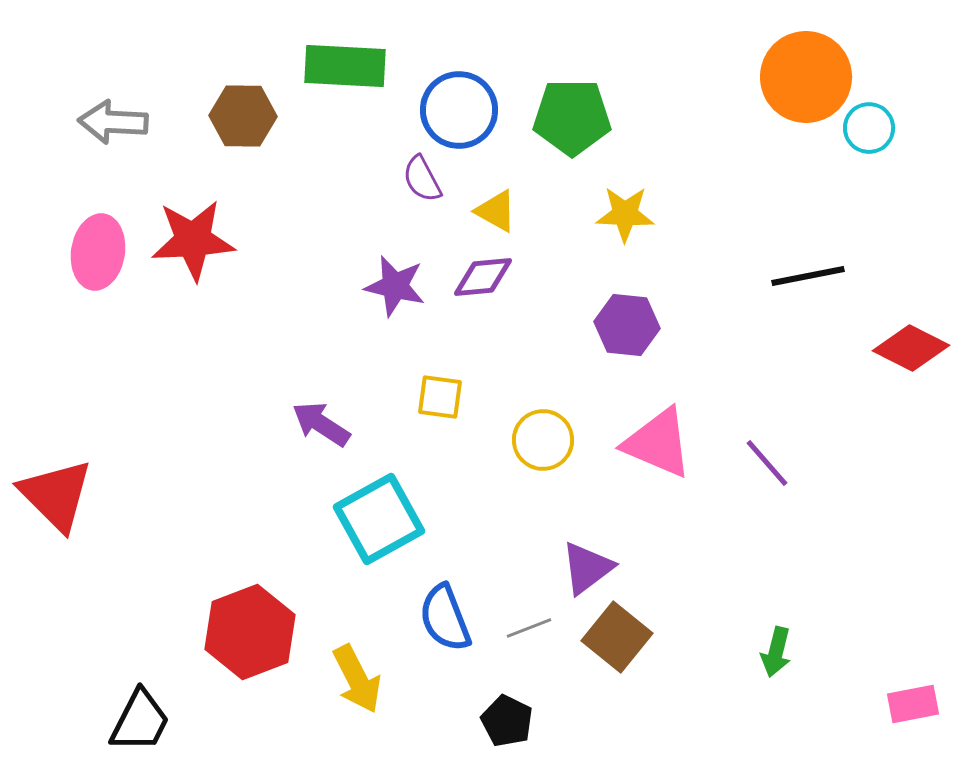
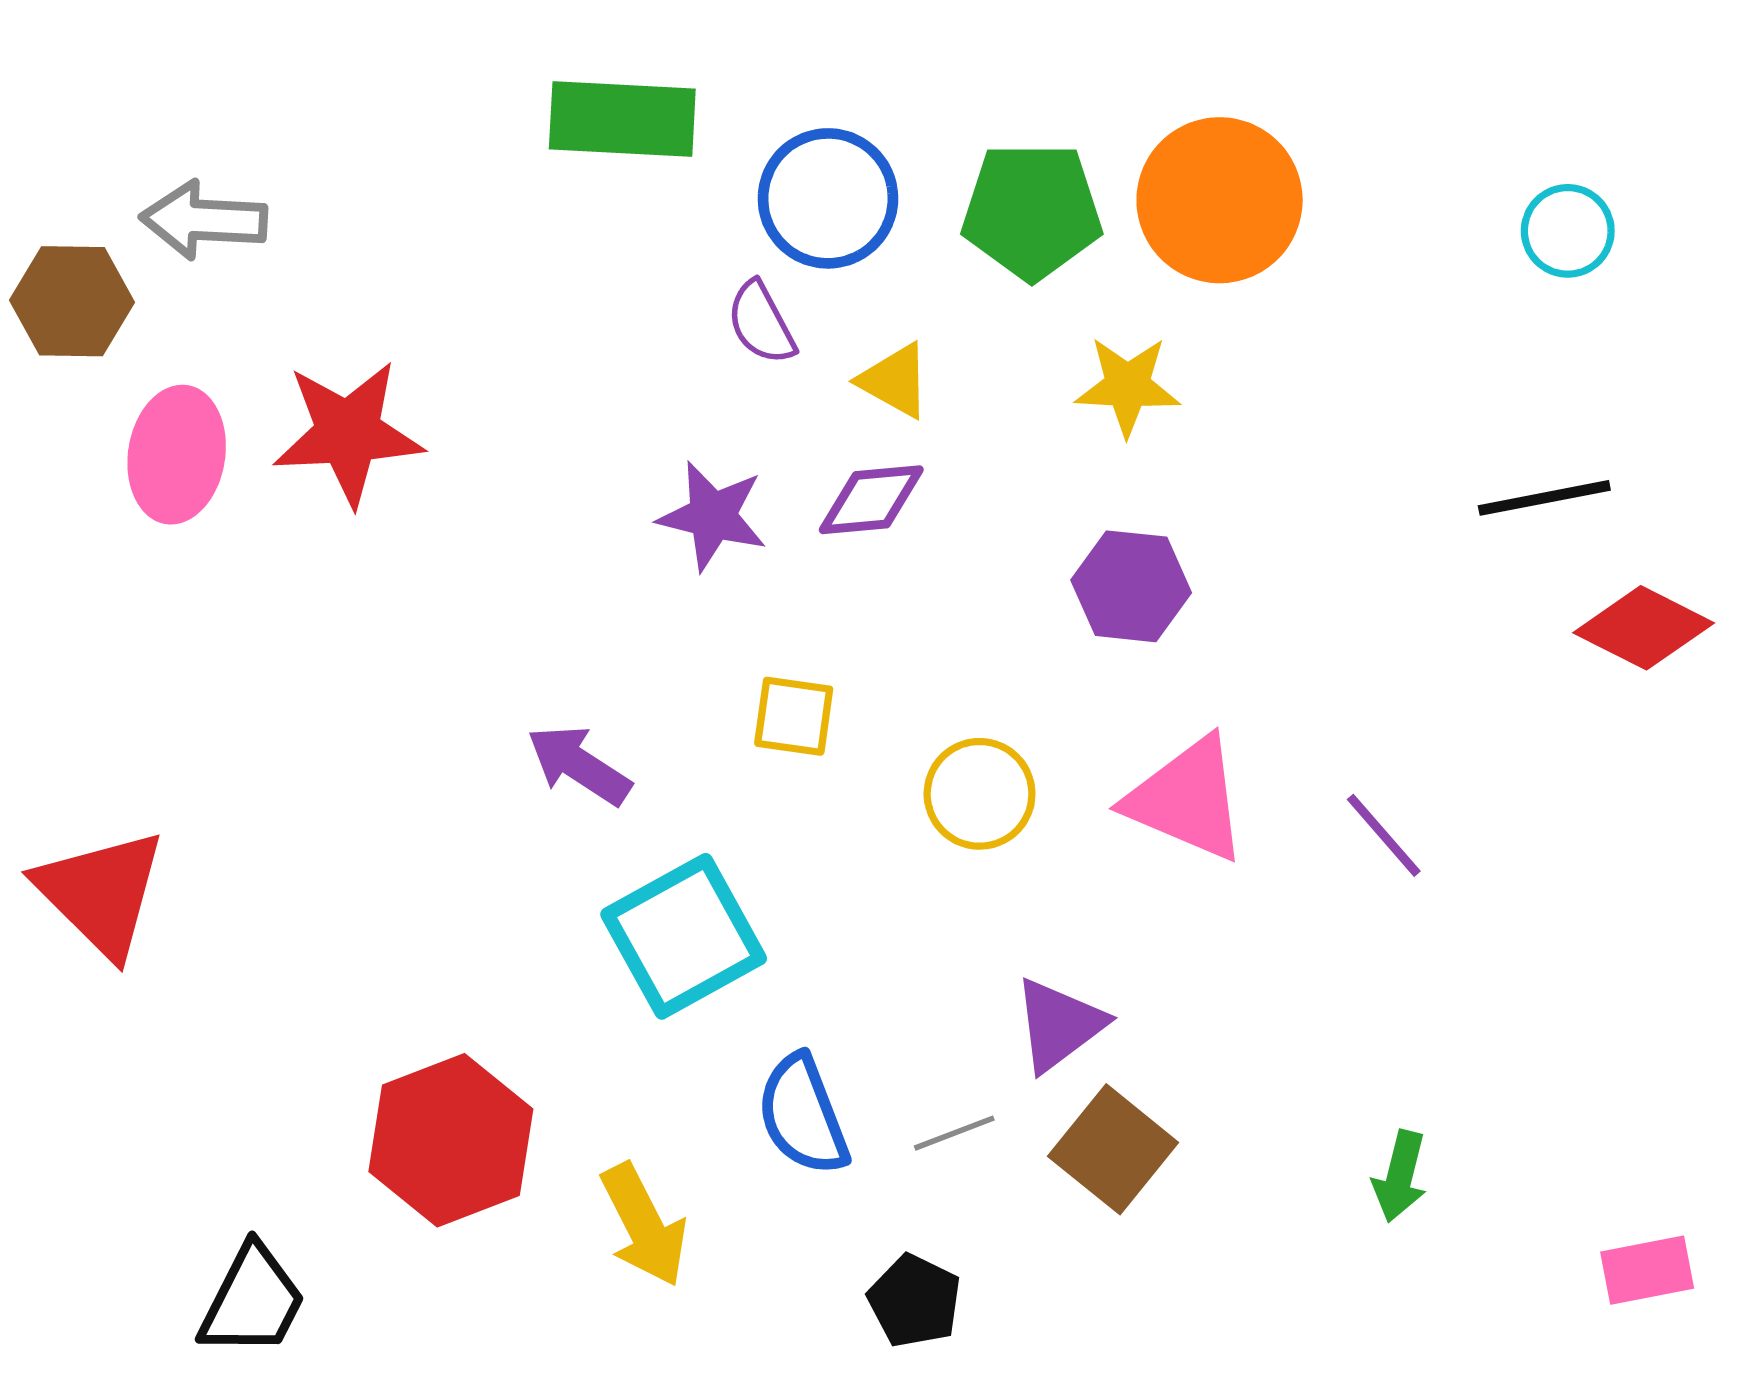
orange circle: (806, 77) -> (1220, 200), moved
brown hexagon: (243, 116) -> (72, 301), moved
black line: (808, 276) -> (1544, 498), moved

